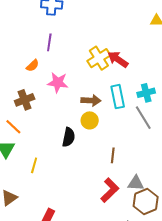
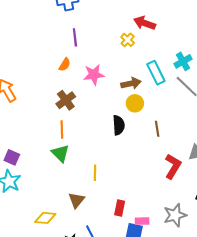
yellow cross: (99, 58) -> (128, 40), size x0.6
red arrow: (118, 59) -> (145, 23), moved
orange line: (13, 127) -> (62, 129), turned 60
brown line: (113, 155) -> (157, 129), moved
yellow line: (34, 165) -> (95, 173), moved

